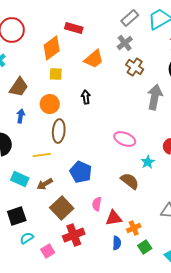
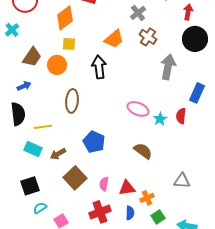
orange trapezoid: (94, 59) -> (114, 39), moved
black arrow: (86, 97) -> (99, 67), size x1.6
orange circle: (50, 104) -> (57, 65), moved
blue arrow: (21, 116) -> (24, 86), moved, turned 56
yellow line: (42, 155) -> (43, 127), moved
cyan star: (148, 162) -> (160, 119), moved
pink semicircle: (97, 204) -> (104, 184), moved
red cross: (74, 235) -> (100, 212), moved

